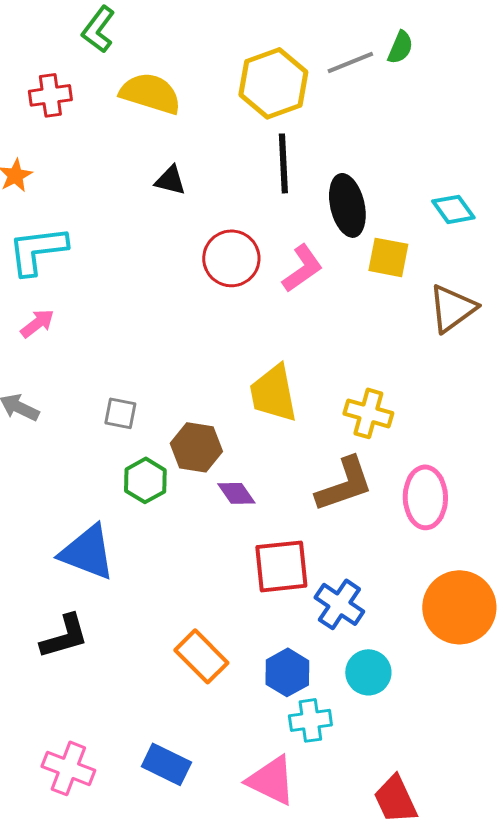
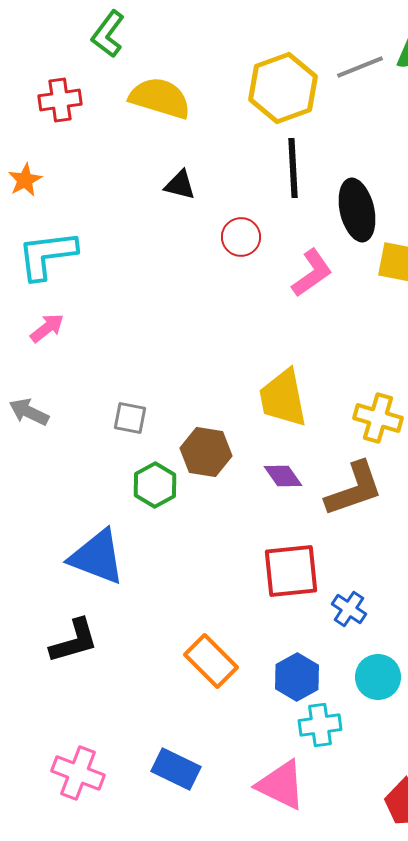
red circle: (231, 258) -> (241, 237), moved, size x0.7
purple diamond: (236, 493) -> (283, 476), moved
blue cross: (339, 604) -> (349, 609), size x0.7

